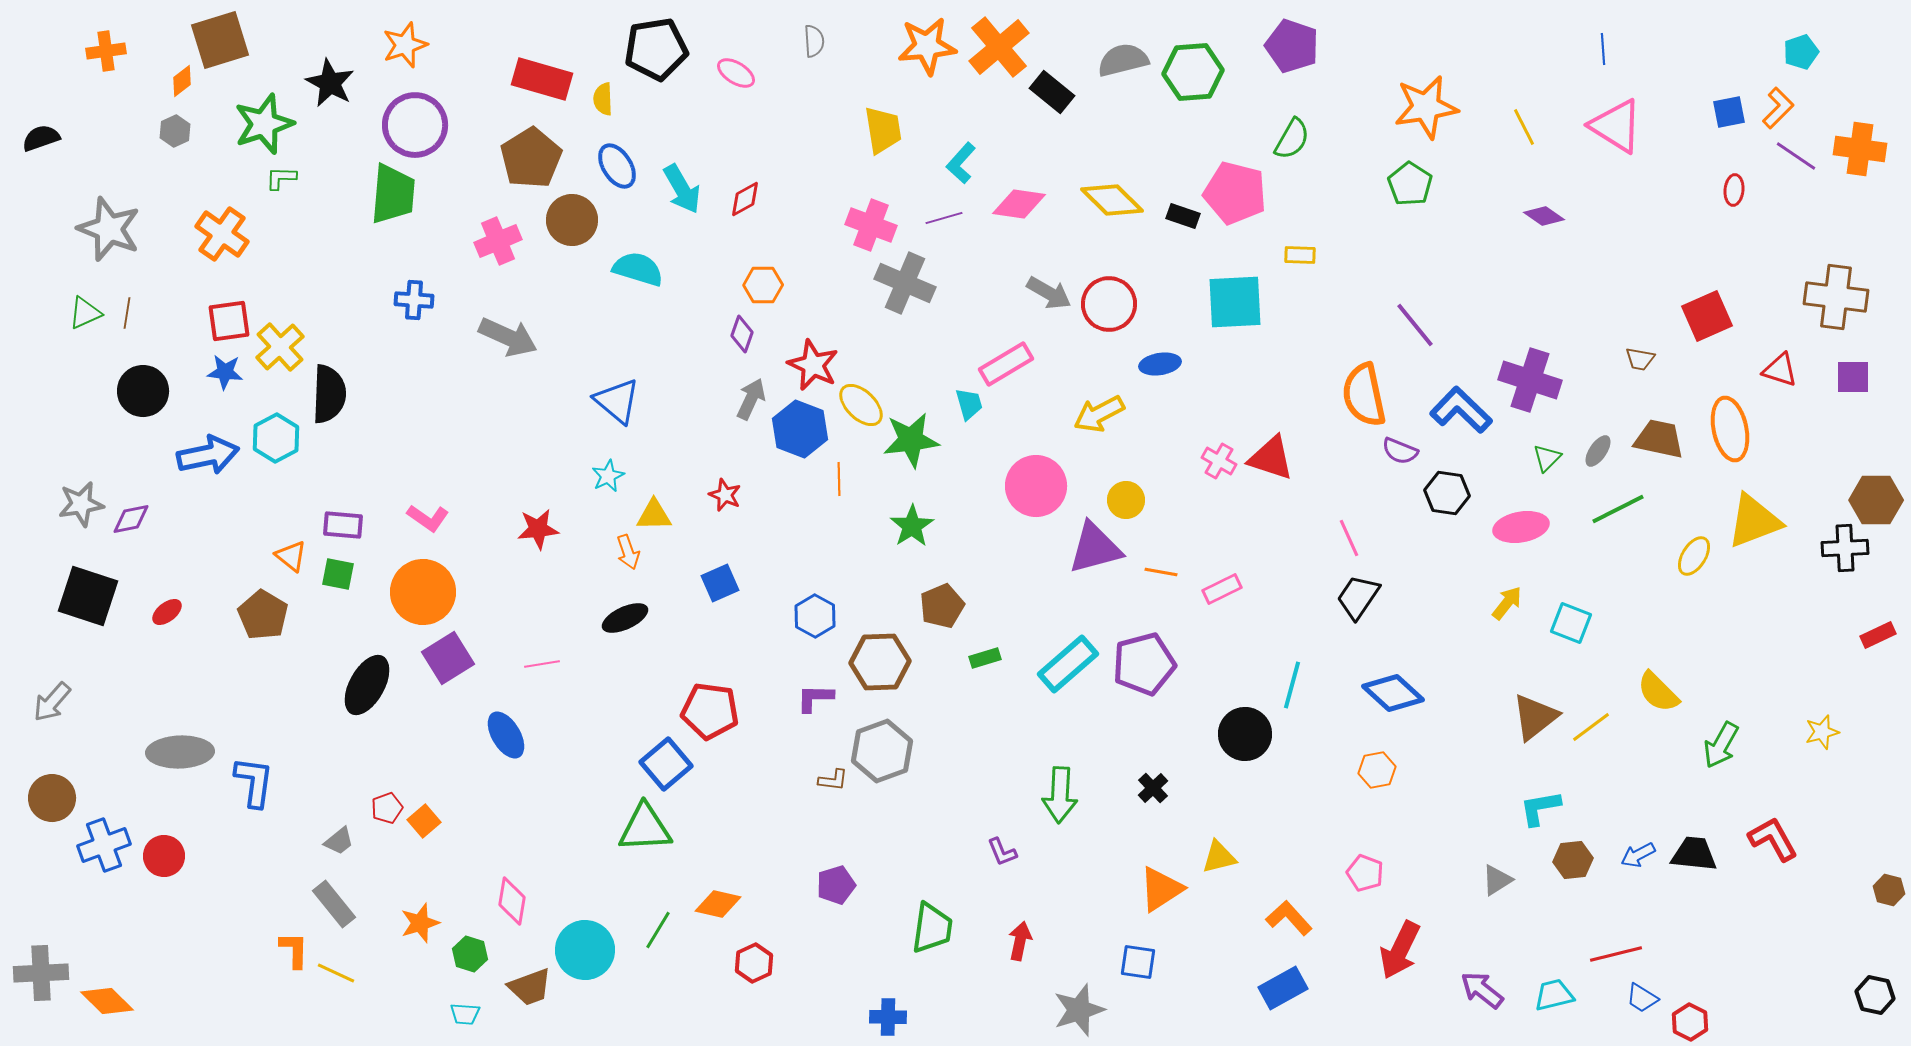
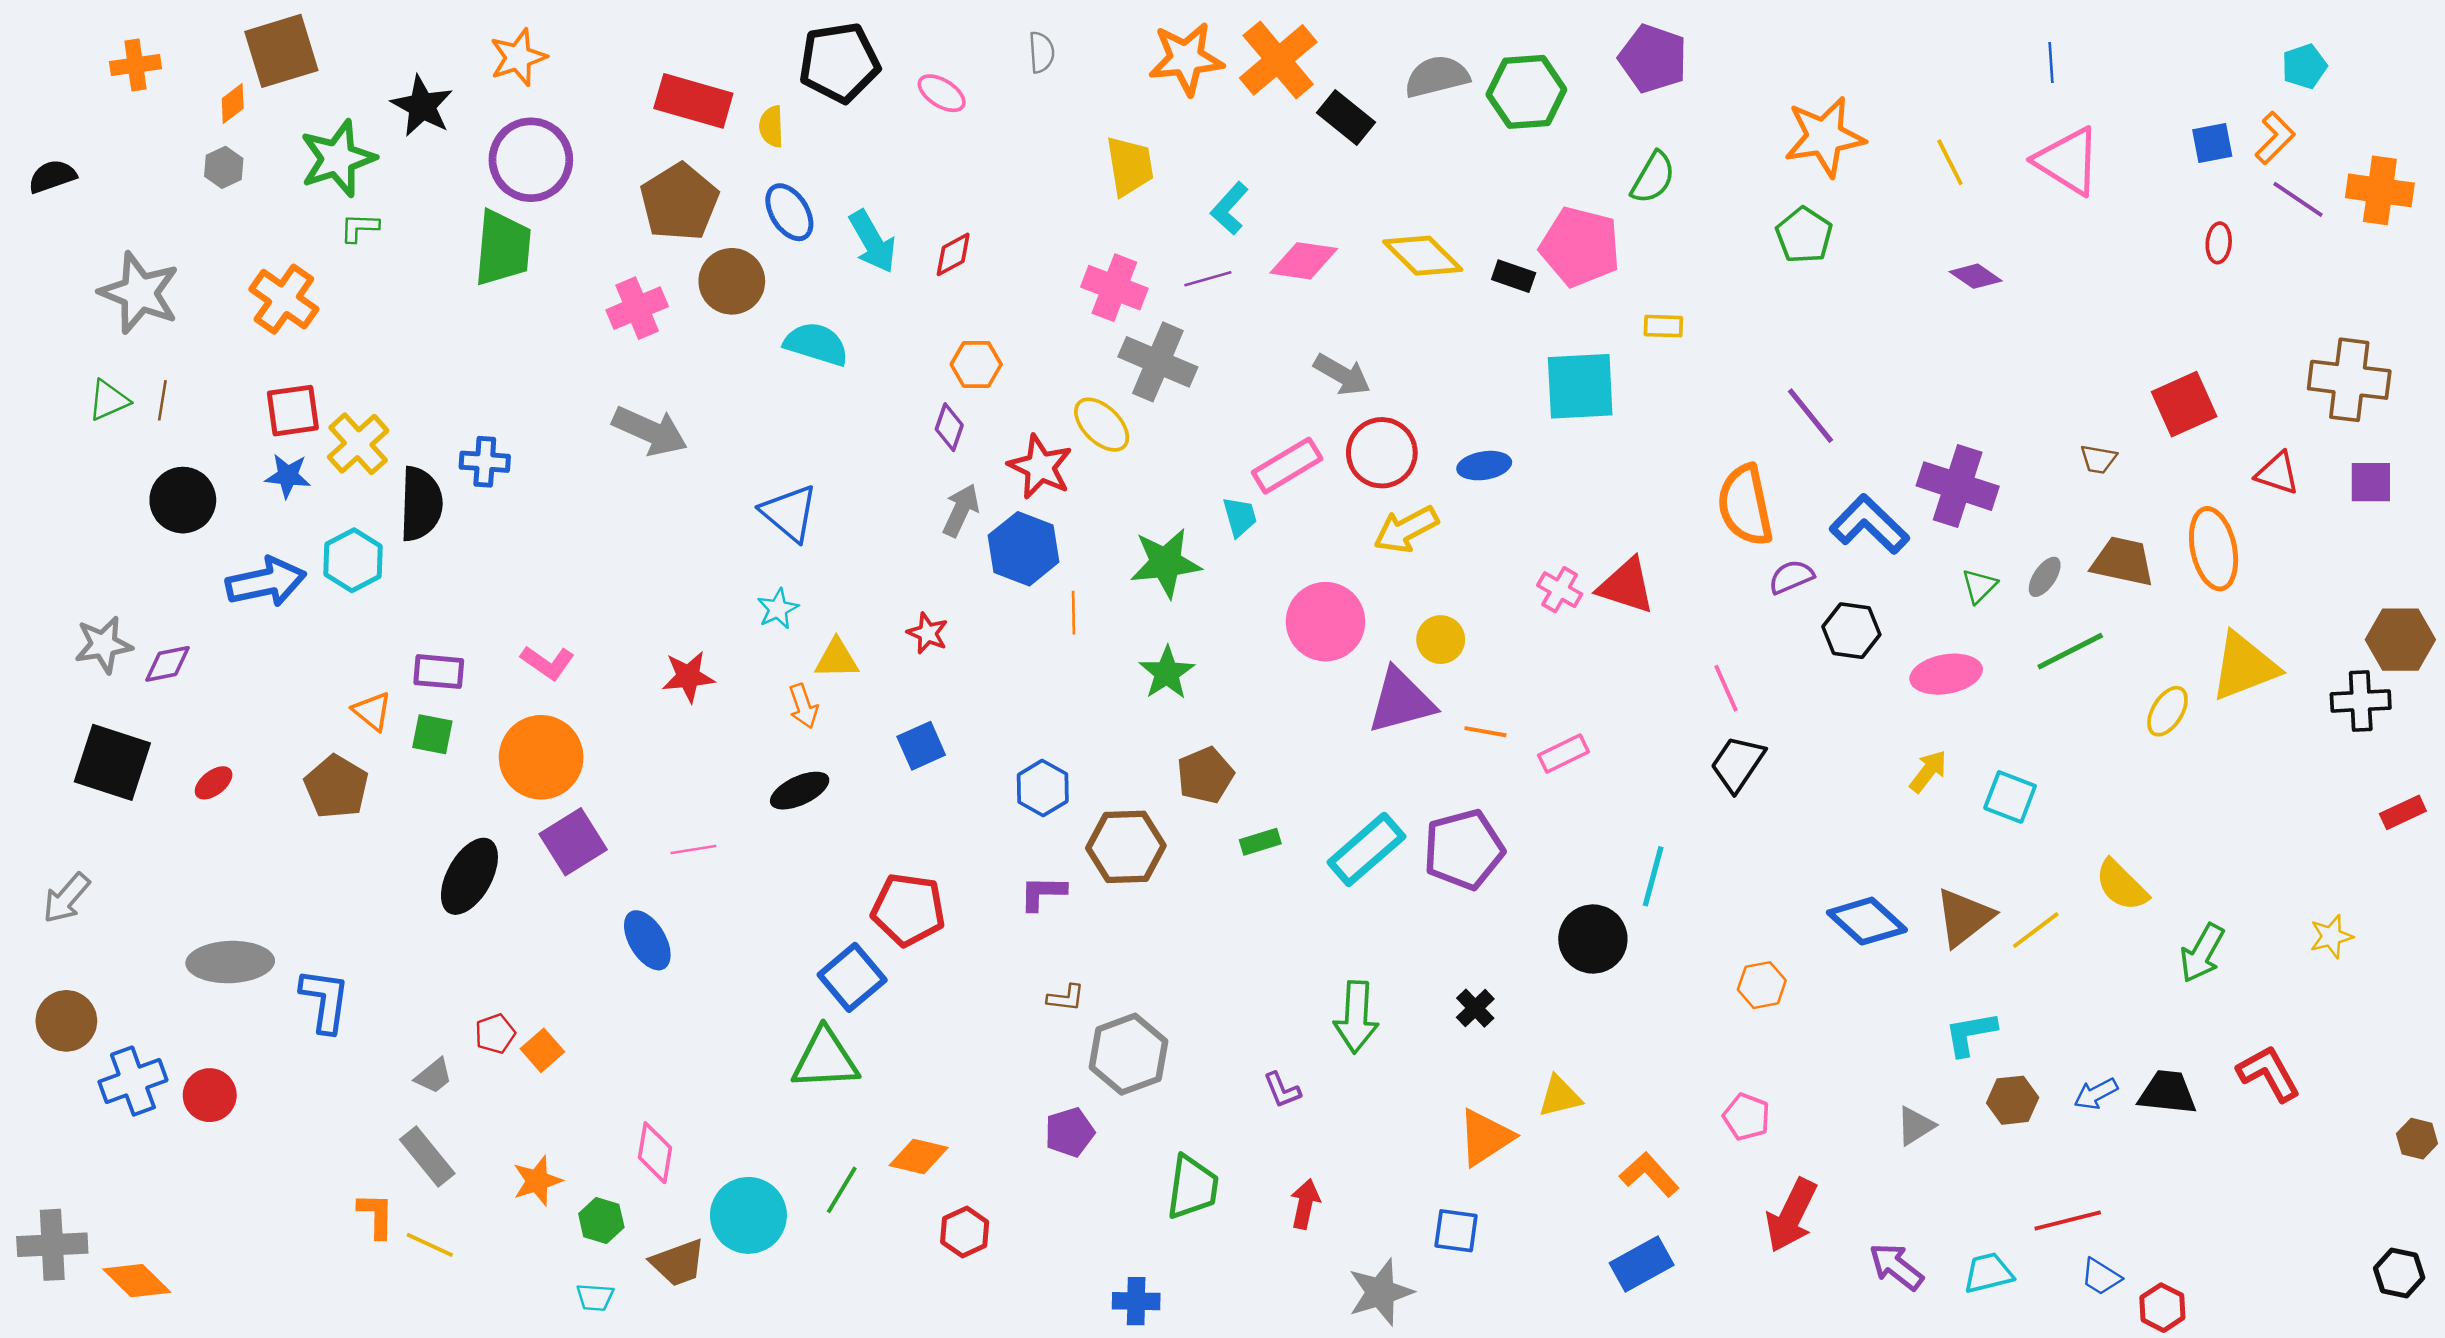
blue cross: (414, 300) -> (485, 462), moved
red circle: (1109, 304) -> (1382, 453), moved
yellow ellipse: (861, 405) -> (1102, 425), moved
purple semicircle: (1400, 451) -> (1791, 577), turned 135
blue diamond: (1393, 693) -> (1867, 921), moved
gray hexagon: (882, 751) -> (1128, 1054), moved

